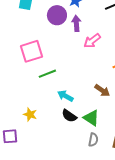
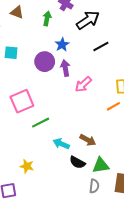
brown arrow: (102, 90) -> (88, 140), moved
black semicircle: (69, 116) -> (77, 162), moved
green triangle: (91, 118) -> (101, 165), moved, turned -36

